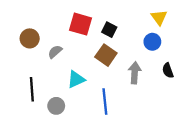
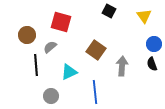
red square: (80, 24) -> (61, 22), moved
black square: (109, 30) -> (109, 11), moved
blue circle: (152, 42) -> (154, 44), moved
black line: (32, 89) -> (36, 65), moved

